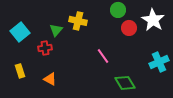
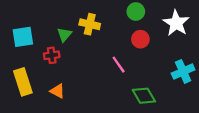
red circle: (129, 28) -> (140, 39), moved
cyan square: (20, 32) -> (23, 37), turned 30
yellow rectangle: (20, 71) -> (23, 82), size x1.6

